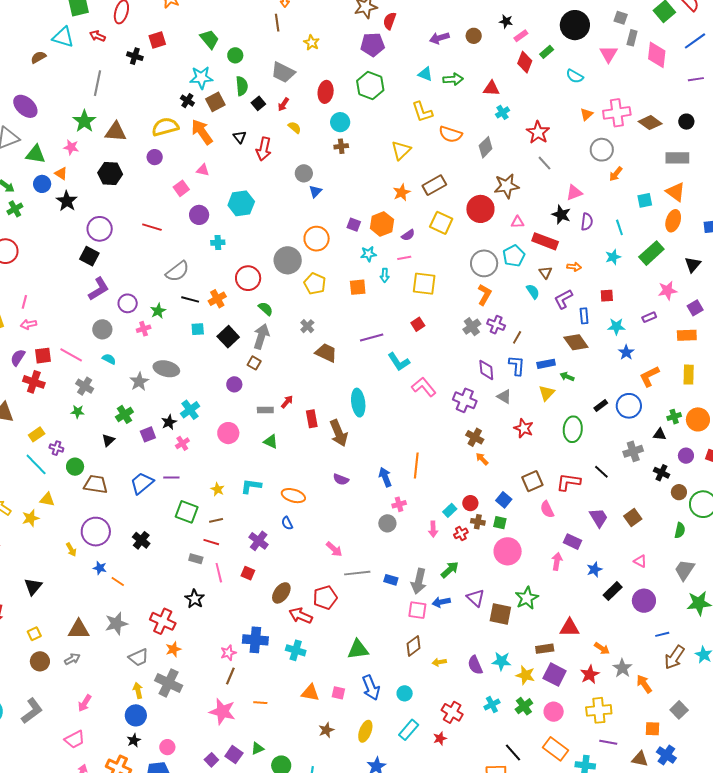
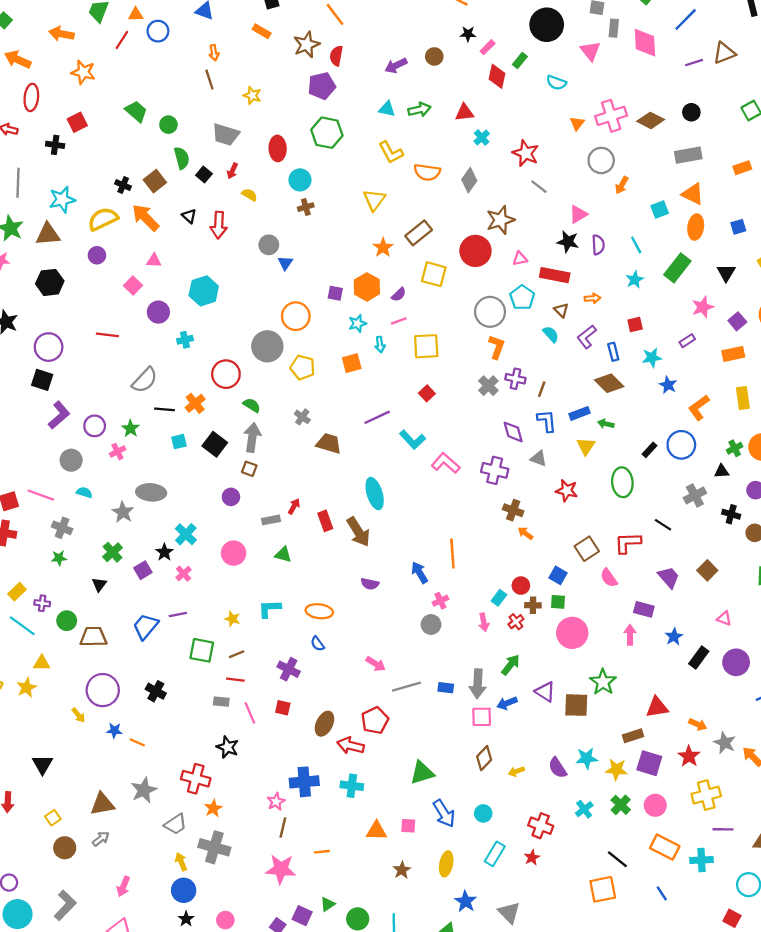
cyan star: (201, 78) -> (62, 200), moved

